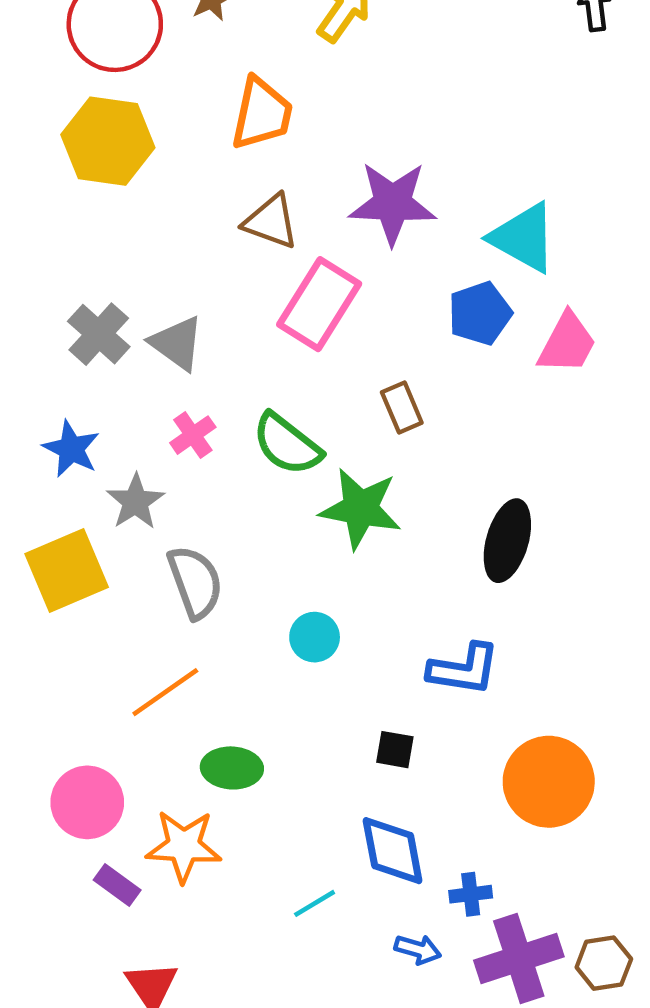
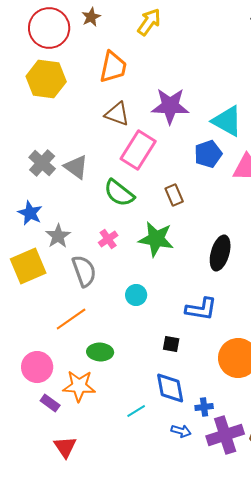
pink cross: (193, 435) -> (108, 239), moved
green semicircle: (287, 444) -> (119, 193), moved

